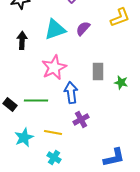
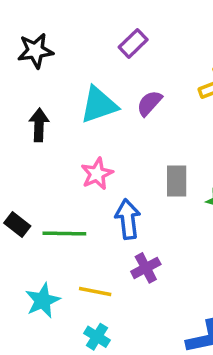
pink star: (54, 67) -> (97, 174), size x0.7
black rectangle: (10, 104) -> (17, 224), moved

